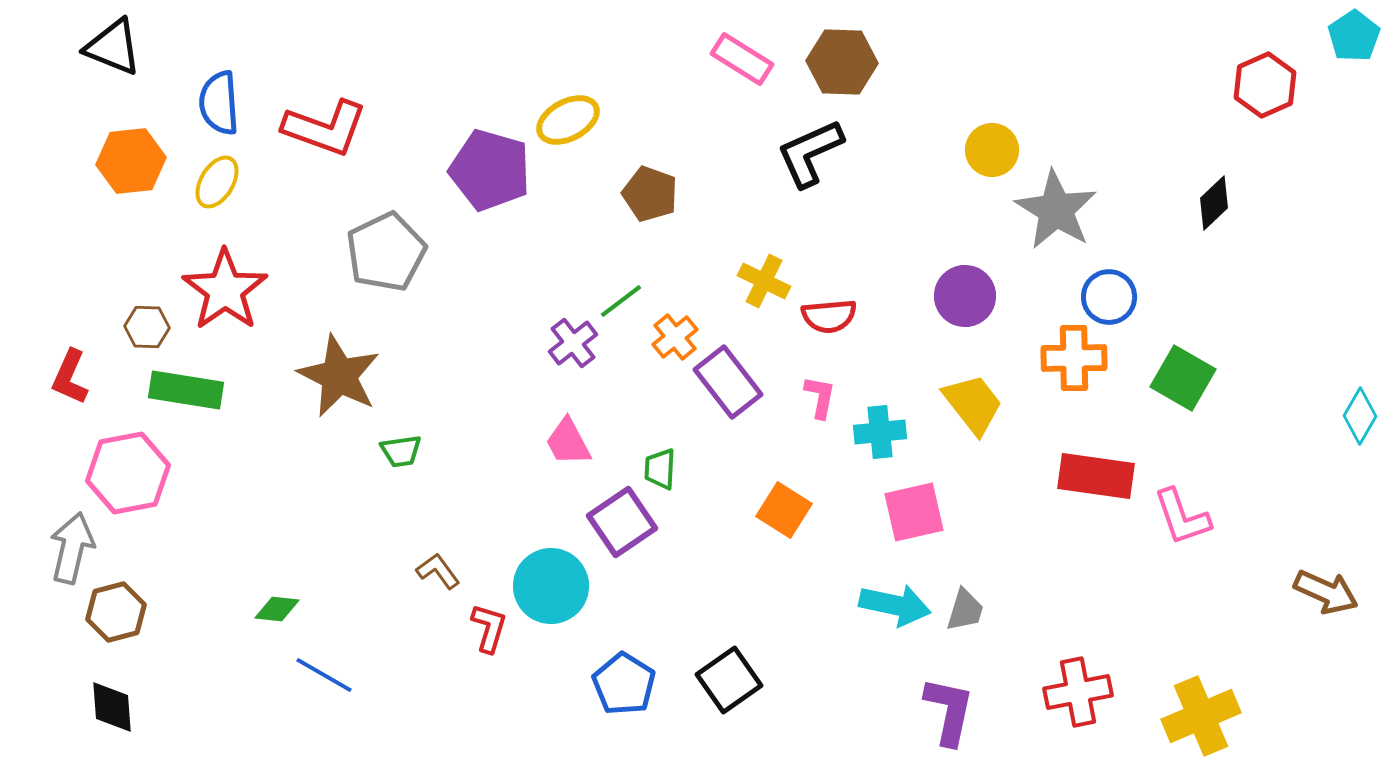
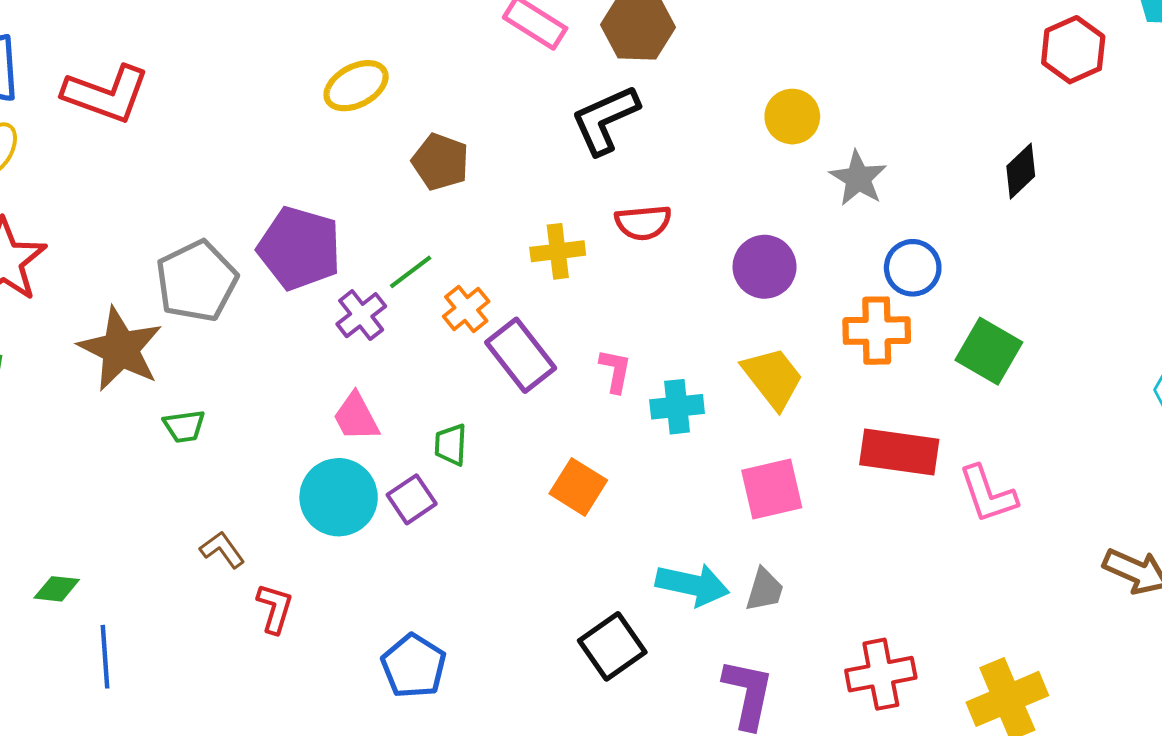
purple pentagon: (490, 170) -> (299, 248), moved
gray star: (1056, 210) -> (858, 178), size x0.7
gray pentagon: (386, 252) -> (197, 281), moved
yellow cross: (764, 281) -> (558, 251), turned -33
red semicircle: (829, 316) -> (643, 223), moved
pink square: (914, 512) -> (772, 489), moved
purple square: (622, 522) -> (412, 499), size x0.7
cyan circle: (551, 586) -> (339, 497), moved
blue line: (324, 675) -> (105, 657), turned 56
black square: (729, 680) -> (612, 646), moved

